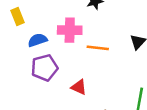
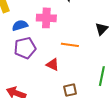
orange line: (98, 48) -> (70, 45), moved

